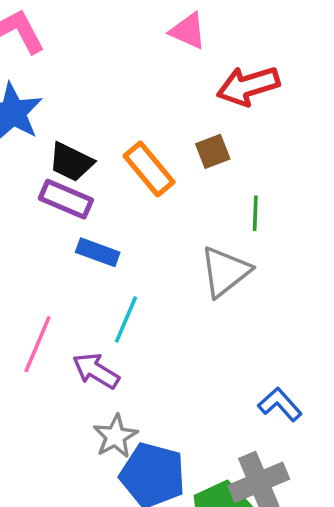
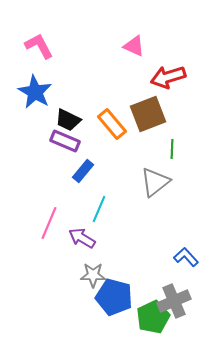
brown square: (213, 151) -> (148, 114), size x1.8
blue rectangle: (98, 252) -> (83, 171), turned -70
gray star: (115, 436) -> (93, 275), turned 30

